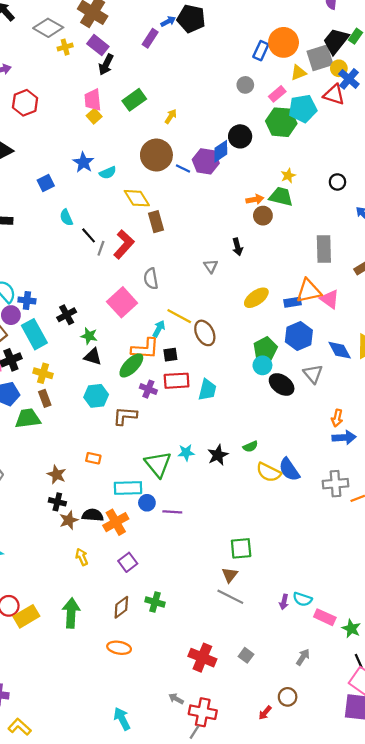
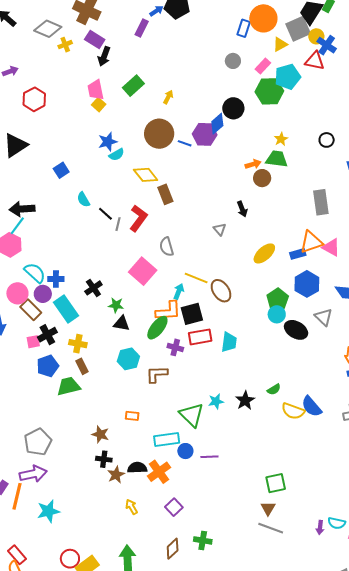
blue star: (83, 162) -> (108, 142), moved, turned 30
black square: (170, 355) -> (192, 314), size x1.6

